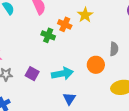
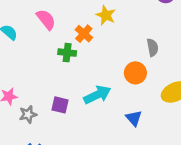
orange cross: (65, 24) -> (84, 34), turned 32
blue triangle: (69, 99) -> (134, 118), moved

